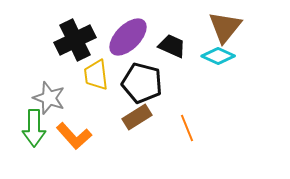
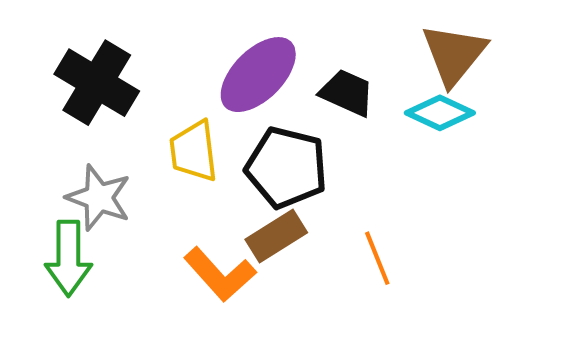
black cross: (75, 40) -> (97, 83), moved, turned -33
orange L-shape: (74, 136) -> (220, 274), moved

